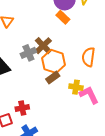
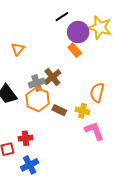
orange hexagon: (54, 61) -> (38, 99), moved
brown rectangle: (53, 77) -> (59, 110), turned 56
yellow cross: (76, 87) -> (83, 111), moved

